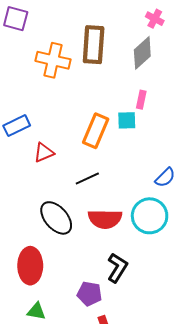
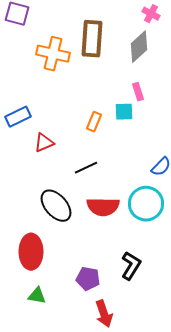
pink rectangle: (141, 100) -> (138, 92), turned -30
orange rectangle: (96, 131) -> (94, 122), size x0.6
black L-shape: (117, 268) -> (131, 266), moved

